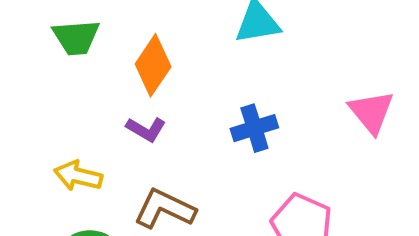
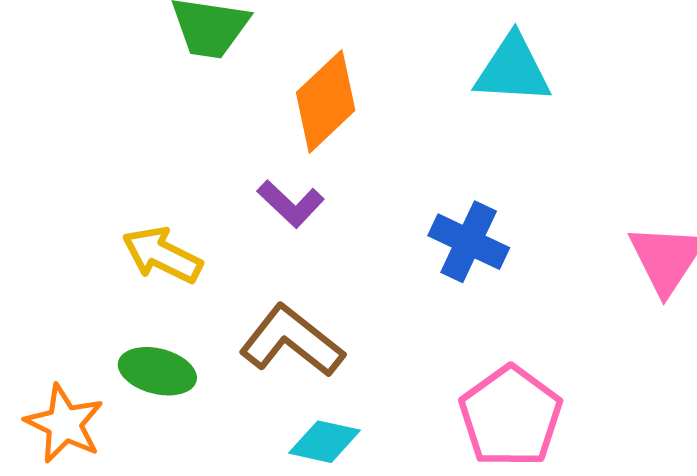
blue cross: (254, 128) -> (469, 242), turned 30

